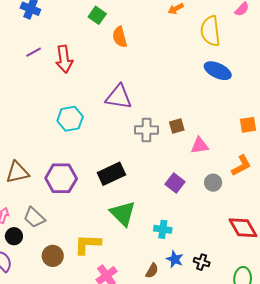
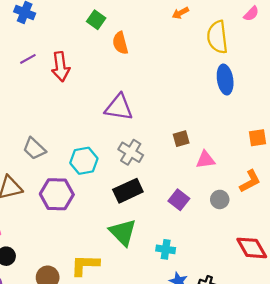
blue ellipse: (218, 71) -> (225, 80), turned 56
cyan hexagon: (70, 119) -> (84, 161), moved
gray cross: (146, 130) -> (131, 152), moved, turned 30
black rectangle: (111, 174) -> (128, 191), moved
gray trapezoid: (34, 218) -> (34, 149), moved

